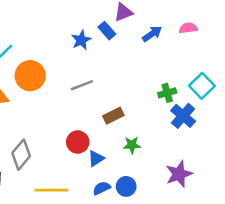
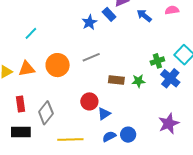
blue arrow: (152, 34) -> (144, 16), turned -105
orange circle: (30, 76) -> (58, 65), moved
brown rectangle: (113, 116) -> (116, 80), turned 35
green star: (132, 145) -> (138, 81), moved

